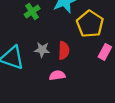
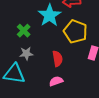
gray star: (42, 50) -> (26, 54), moved

